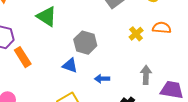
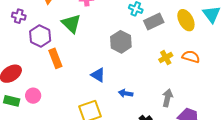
green triangle: (47, 16) -> (71, 24), moved
gray hexagon: (85, 43) -> (121, 42), moved

